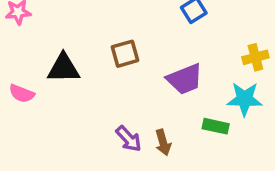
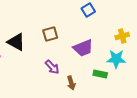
black triangle: (63, 68) -> (16, 42), turned 30
purple arrow: (129, 139) -> (52, 67), moved

